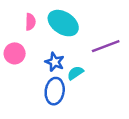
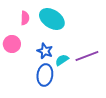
purple line: (106, 46) -> (87, 56), moved

